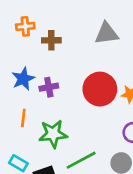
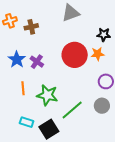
purple cross: (49, 87) -> (37, 62), turned -32
green star: (53, 134) -> (47, 95), turned 30

